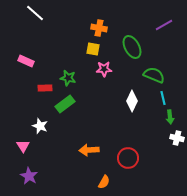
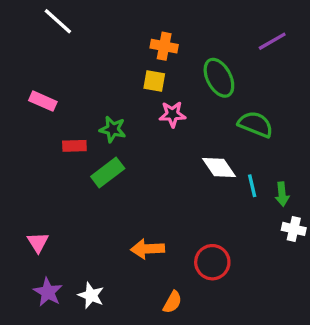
cyan line: (163, 98) -> (252, 186), moved
white diamond: (132, 101) -> (219, 167), turned -60
white star: (40, 126) -> (91, 295), moved

